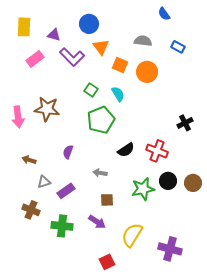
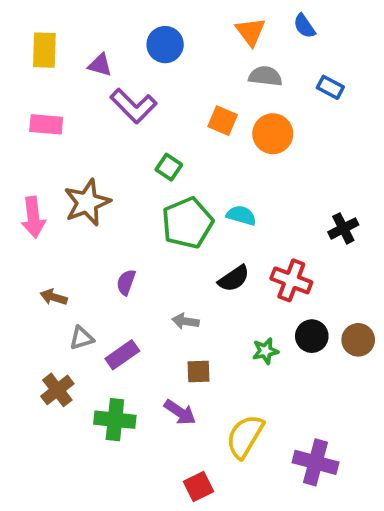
orange triangle: (101, 47) -> (250, 32), moved
pink rectangle: (35, 59) -> (46, 124), moved, turned 42
cyan semicircle: (118, 94) -> (241, 215), moved, turned -42
brown star: (47, 109) -> (87, 202), turned -30
green star: (143, 189) -> (265, 351), size x0.6
brown cross: (31, 210) -> (57, 390), turned 30

